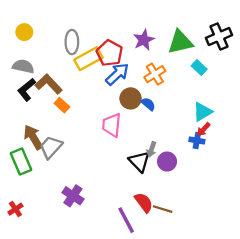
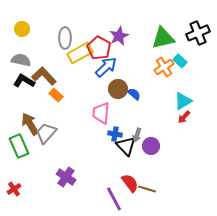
purple star: (144, 40) -> (119, 36), moved
orange cross: (155, 74) -> (164, 67), moved
black L-shape: (27, 90) -> (24, 81), turned 70
blue cross: (197, 140) -> (115, 134), moved

